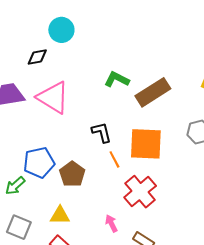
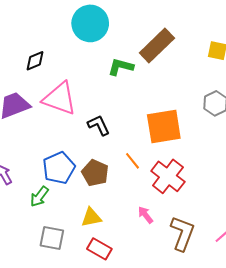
cyan circle: (61, 30) -> (90, 23), moved, size x1.4
brown rectangle: (153, 92) -> (157, 46), moved
black L-shape: (102, 132) -> (99, 125), moved
orange line: (114, 159) -> (132, 161), moved

